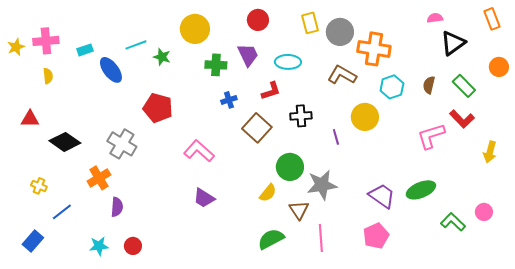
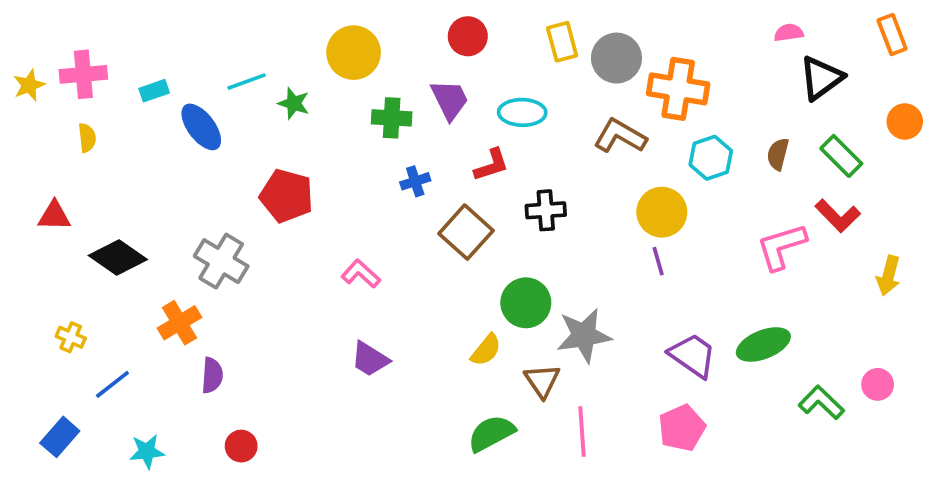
purple line: (336, 137) -> (658, 261), moved
pink L-shape: (199, 151) -> (361, 274), size x0.7
cyan star: (99, 246) -> (147, 451), moved

